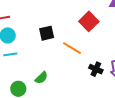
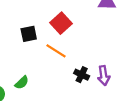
red square: (89, 21) -> (61, 23), moved

